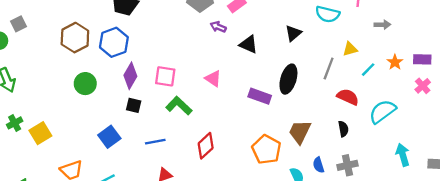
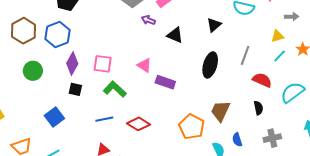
yellow triangle: (350, 49) -> (277, 36), moved
purple rectangle: (260, 96) -> (165, 82), moved
blue line: (155, 142) -> (104, 119), moved
red diamond: (206, 146) -> (138, 124), turned 75
gray cross: (348, 165) -> (272, 138), moved

